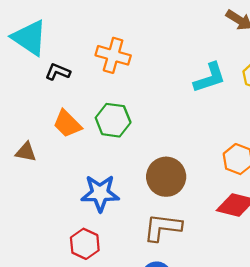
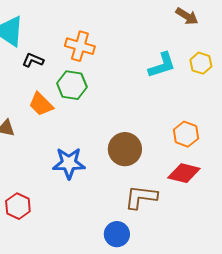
green hexagon: (113, 120) -> (72, 85), moved
brown L-shape: (163, 227) -> (141, 197), moved
red hexagon: (85, 244) -> (18, 206), moved

